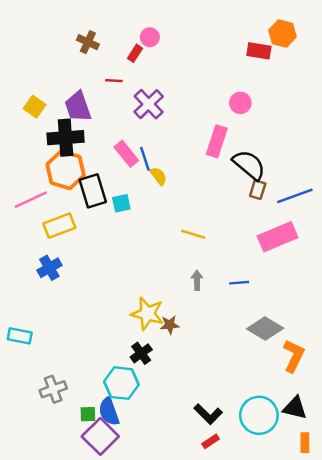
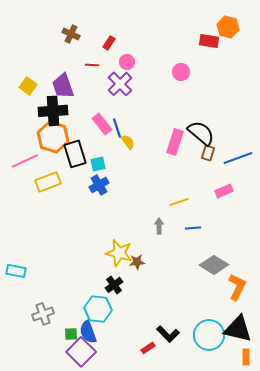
pink circle: (150, 37) -> (127, 62), moved
pink circle: (240, 103) -> (181, 72), moved
pink rectangle: (217, 141) -> (175, 142), moved
yellow line: (193, 234) -> (179, 202), moved, turned -36
pink rectangle: (278, 237) -> (224, 191), size x0.6
blue cross: (49, 268) -> (99, 185), moved
black triangle: (295, 408) -> (238, 329), size x1.4
red rectangle: (211, 441) -> (148, 348), moved

